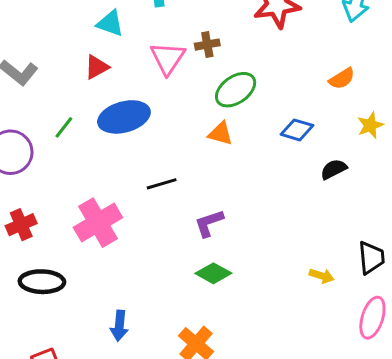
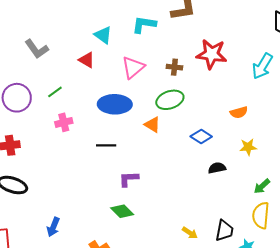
brown cross: (207, 45) -> (174, 67), moved
red triangle: (97, 67) -> (87, 60), turned 42
blue ellipse: (124, 117) -> (115, 104), moved
pink cross: (98, 223) -> (64, 122), moved, size x0.6

